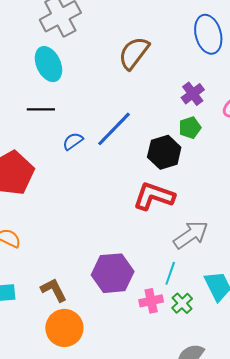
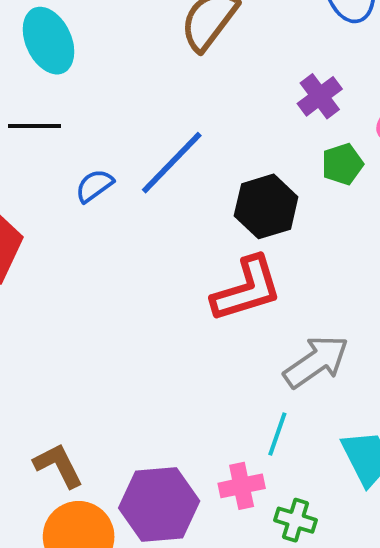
green pentagon: (190, 128) -> (342, 164), moved
red L-shape: (154, 196) -> (247, 289), turned 144
purple hexagon: (113, 273) -> (159, 505), moved
green cross: (182, 303) -> (296, 520), moved, turned -30

